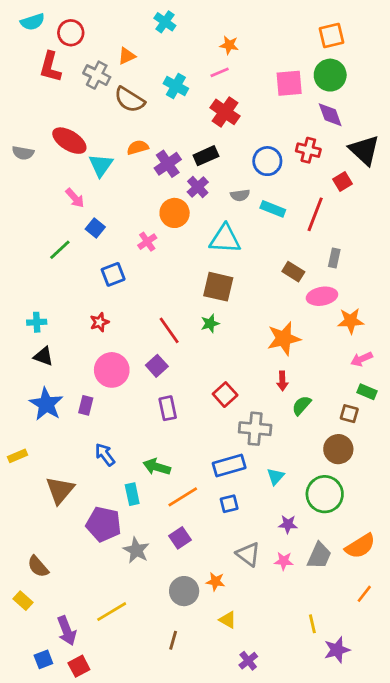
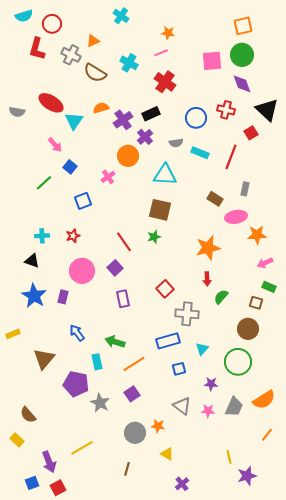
cyan cross: (37, 322) -> (42, 236), moved
blue square: (229, 504) -> (179, 369), moved

